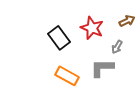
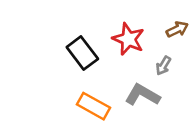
gray L-shape: (102, 68) -> (142, 95), turned 30

